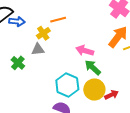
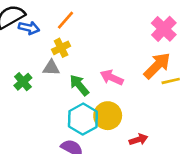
orange line: (58, 20) -> (65, 20), moved, turned -42
green arrow: (93, 67) -> (79, 85), moved
yellow circle: (94, 90) -> (108, 116), moved

